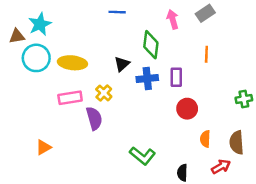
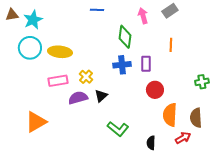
brown triangle: (17, 36) -> (12, 15), moved
black triangle: (122, 64) -> (101, 96), moved
purple semicircle: (94, 118) -> (78, 98), turned -90
orange semicircle: (205, 139) -> (170, 115), size x1.6
orange triangle: (43, 147) -> (36, 122), size x1.6

